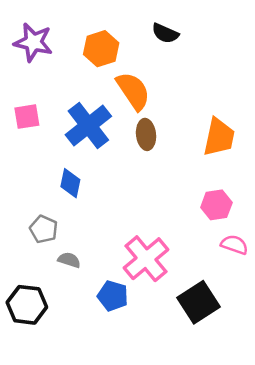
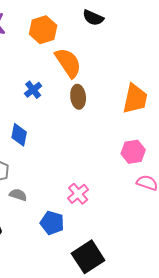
blue cross: (88, 126) -> (33, 90), size x0.5
pink cross: (146, 259) -> (78, 194), size x0.6
black square: (199, 302) -> (88, 257), moved

